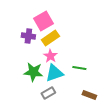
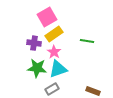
purple cross: (28, 36) -> (34, 43), moved
green line: (79, 68) -> (87, 41), moved

